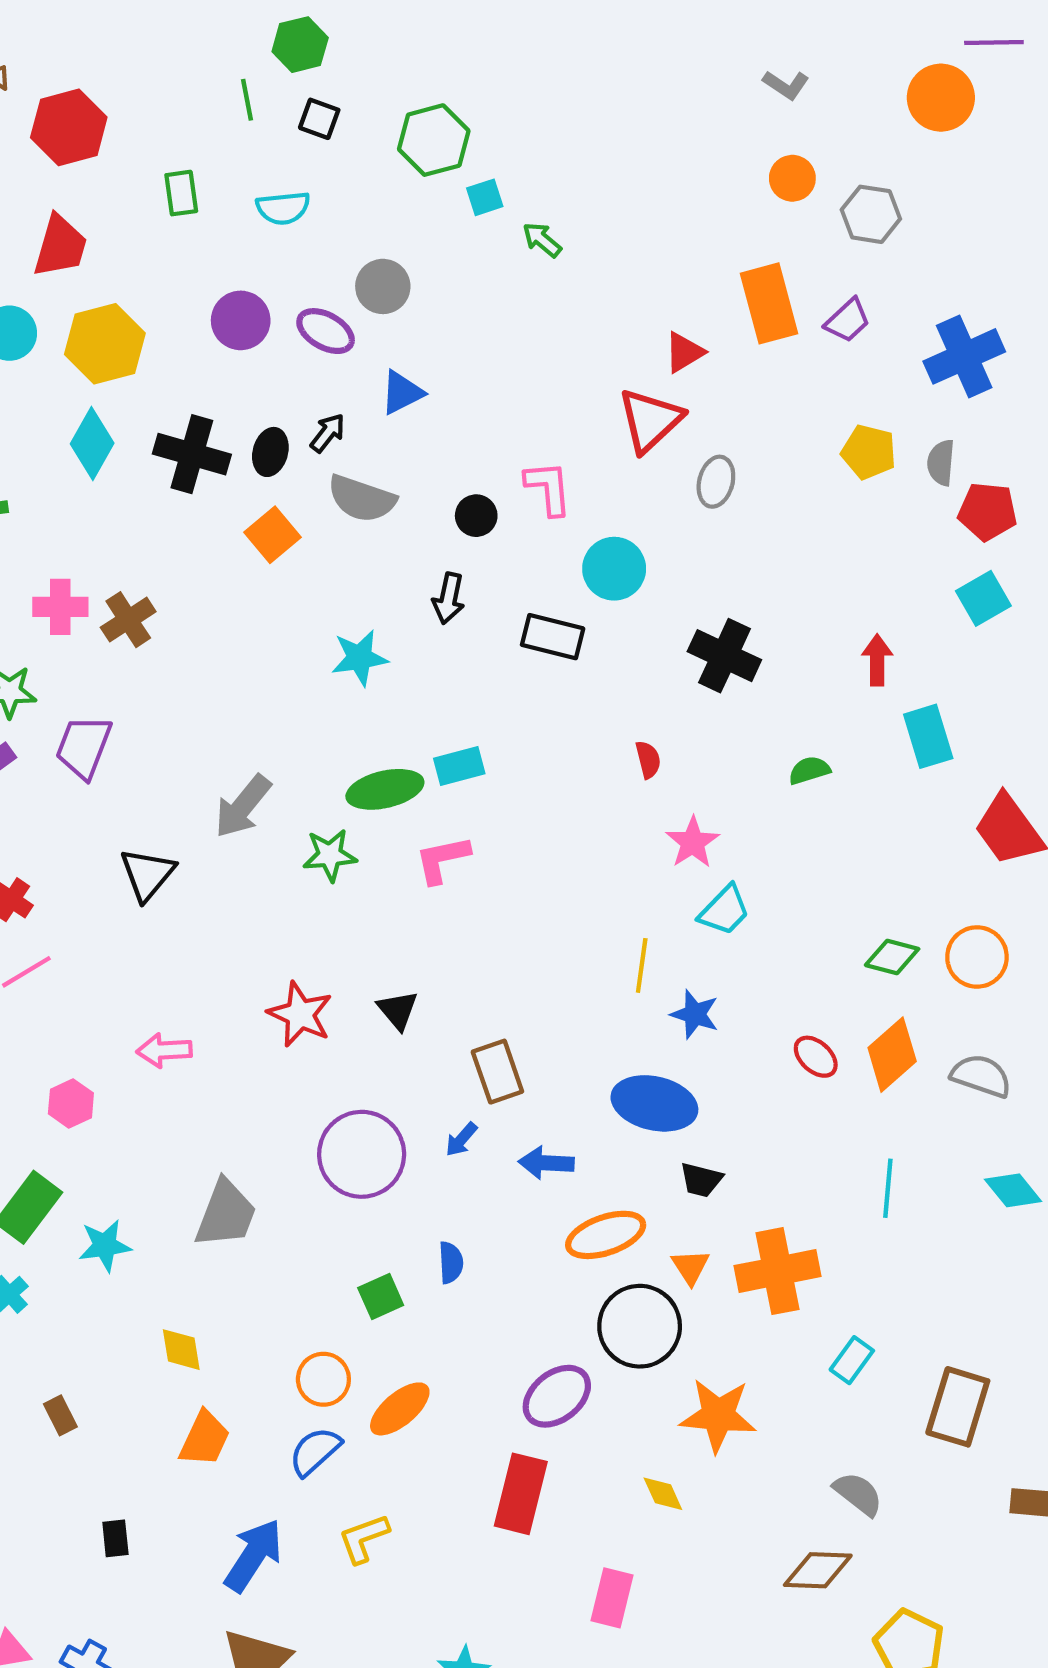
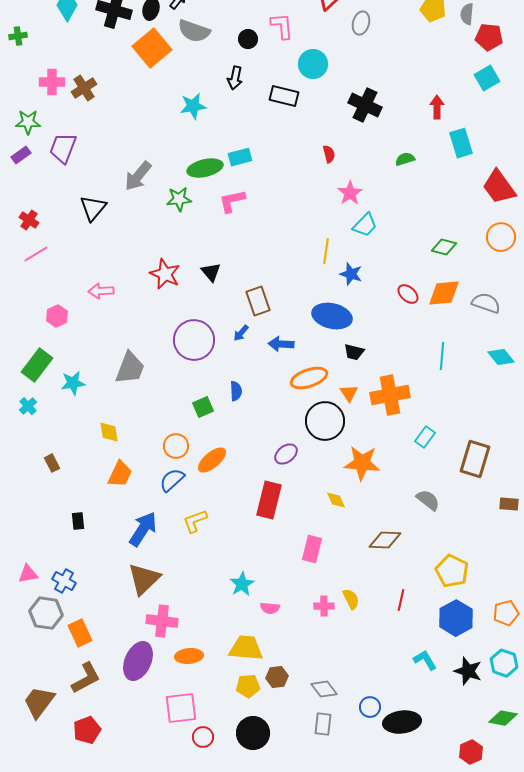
orange square: (272, 535) -> (152, 48), size x1.5
orange circle: (977, 957) -> (501, 237), moved
orange diamond: (892, 1055) -> (444, 293), turned 36
purple ellipse: (557, 1396) -> (286, 454), size x0.7
brown diamond: (818, 1570) -> (385, 540), moved

